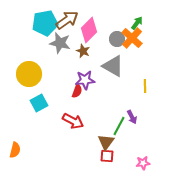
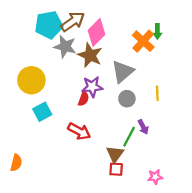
green arrow: (137, 23) -> (157, 31), moved, turned 144
gray circle: (117, 39) -> (127, 99), moved
brown star: (83, 51) -> (90, 55), size x1.6
gray triangle: (113, 66) -> (123, 72), turned 50

